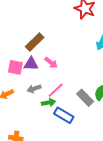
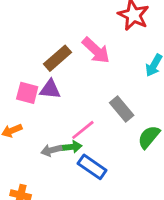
pink arrow: (51, 63) -> (96, 50), moved, size x1.5
gray arrow: (34, 89) -> (51, 150), moved
gray rectangle: (85, 98) -> (122, 109), moved

